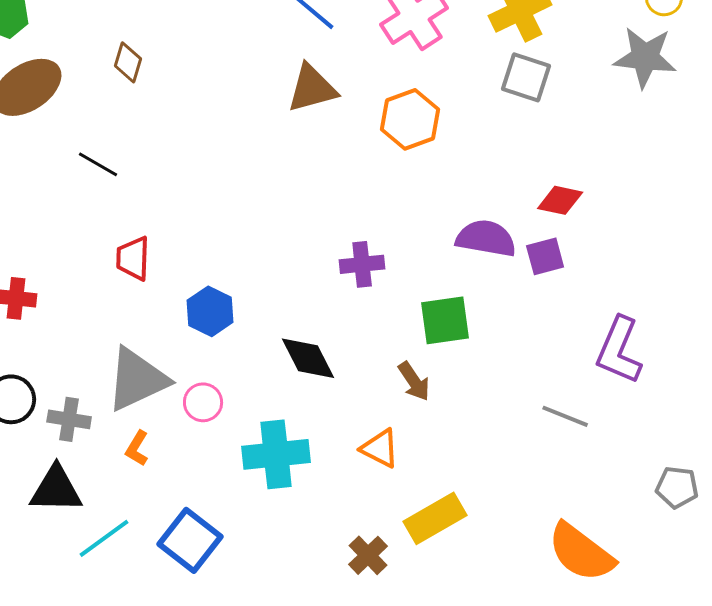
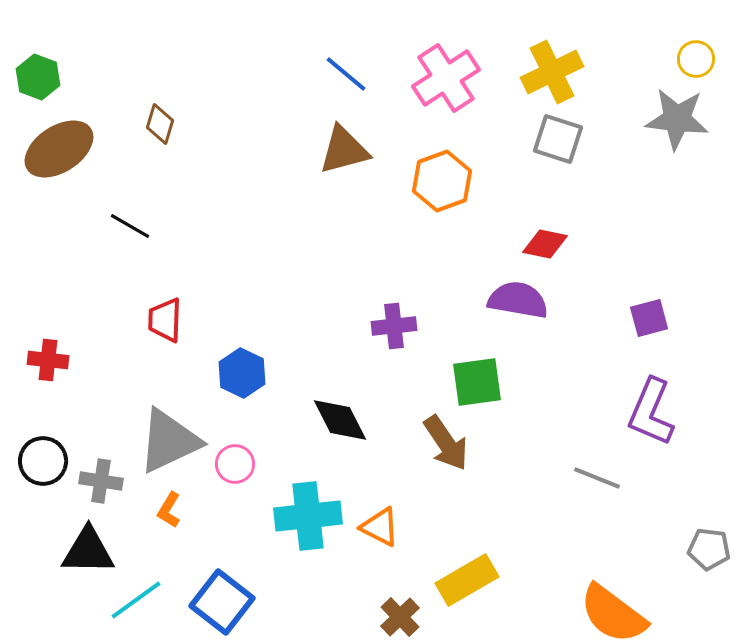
red diamond: (560, 200) -> (545, 244), moved
purple square: (545, 256) -> (649, 318), moved
brown arrow: (414, 381) -> (446, 443), size x1.4
orange triangle: (380, 448) -> (380, 527), moved

